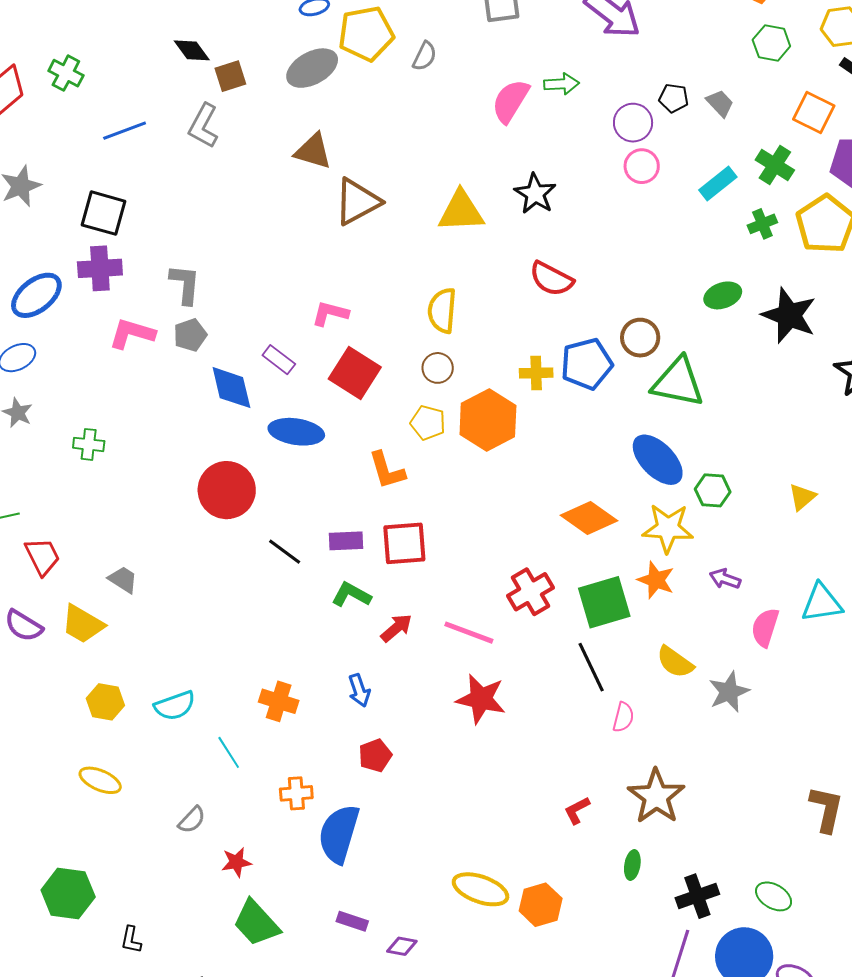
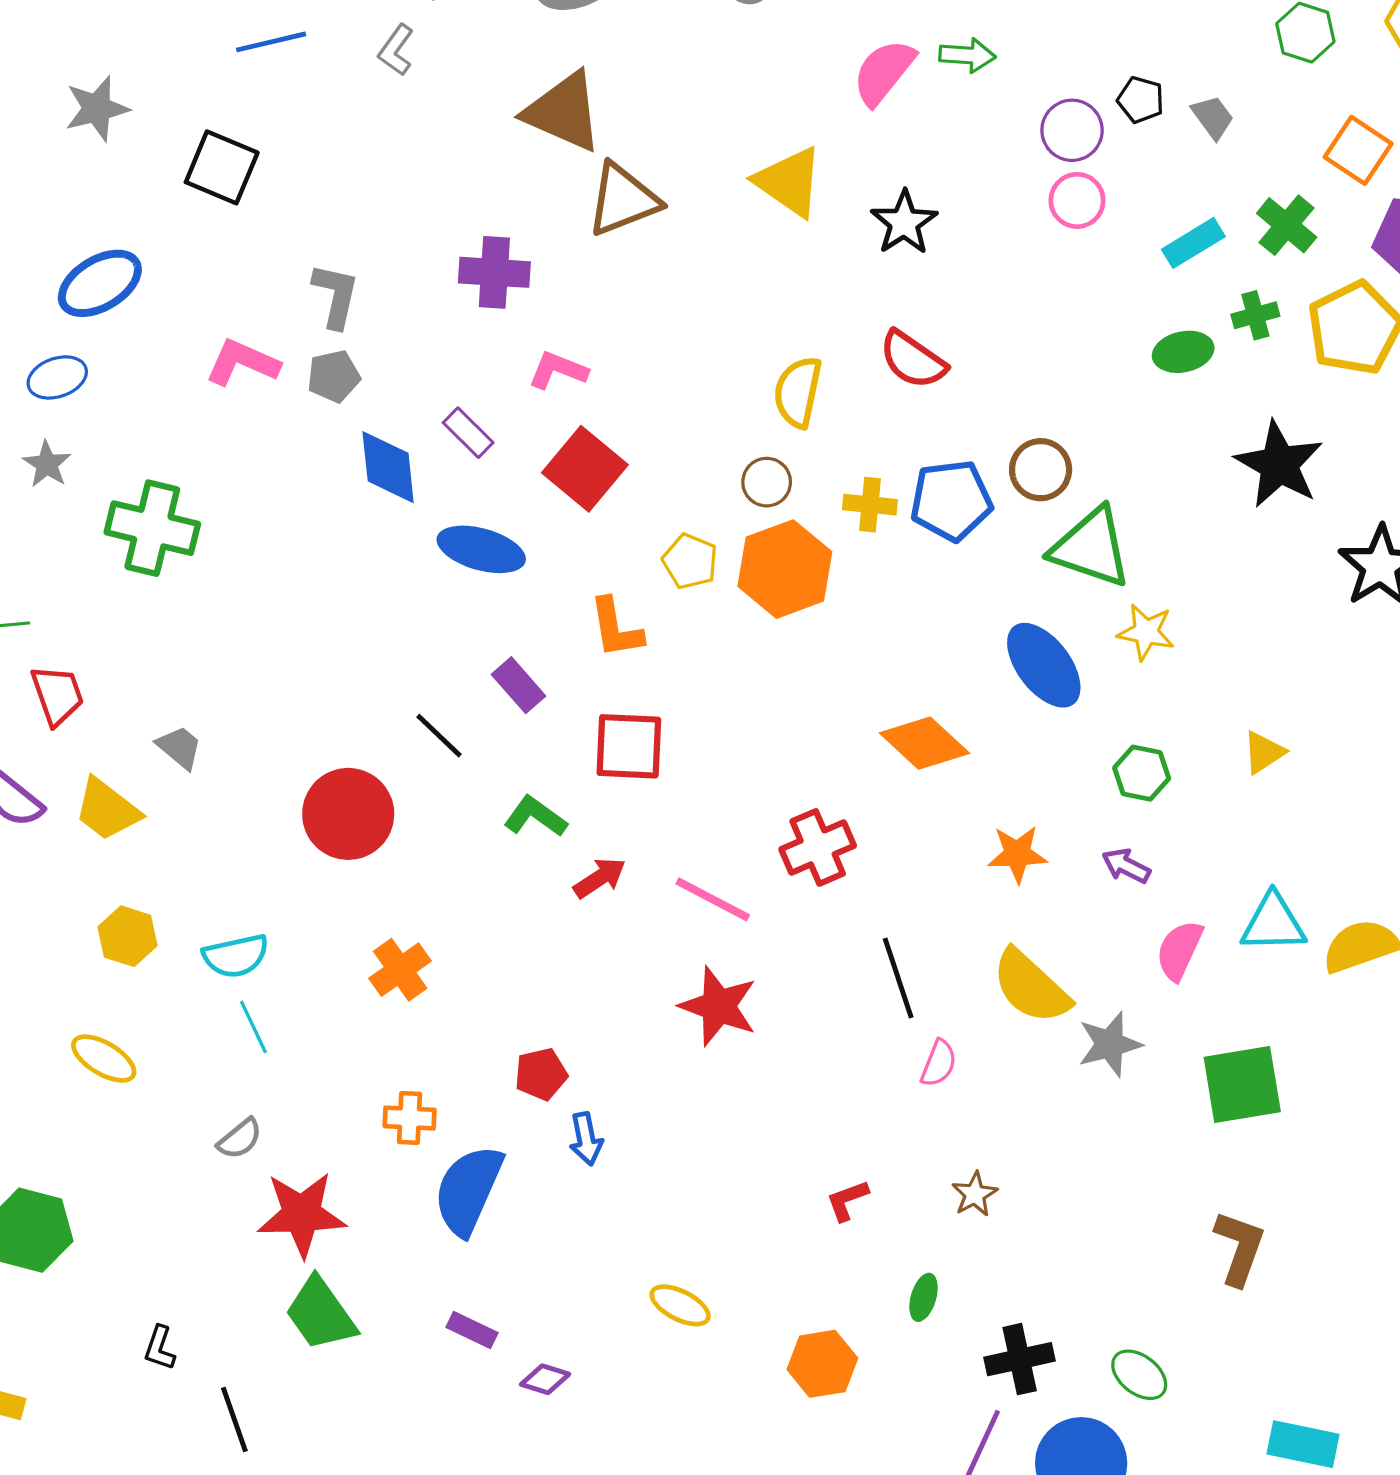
gray L-shape: (203, 126) -> (396, 50), size x0.7
brown triangle: (313, 151) -> (564, 112), size x1.4
yellow triangle: (461, 211) -> (789, 182), moved, turned 30
purple cross: (100, 268) -> (494, 272), moved
green ellipse: (723, 295) -> (1183, 352), moved
yellow semicircle: (442, 311) -> (798, 392), moved
brown circle: (438, 368) -> (767, 482), moved
green cross: (89, 444) -> (152, 528), size x1.8
red circle: (227, 490) -> (348, 814), moved
green hexagon: (713, 490) -> (1142, 773), moved
yellow star: (668, 528) -> (1146, 632), moved, size x0.7
purple rectangle: (346, 541) -> (518, 685), moved, turned 44
orange star: (656, 580) -> (1017, 854), turned -30
green square: (604, 602) -> (1242, 1085), moved
yellow semicircle: (675, 662) -> (1031, 987), size x1.4
blue arrow: (359, 690) -> (586, 1139), moved
orange cross: (279, 701) -> (400, 970), turned 30
cyan line: (229, 752) -> (253, 1027), moved
brown star: (656, 796) -> (975, 1194), size x0.5
red star: (236, 862) -> (302, 1214), size x1.8
yellow ellipse: (481, 889) -> (680, 1305), size x0.7
orange hexagon: (541, 905) -> (822, 1364), moved
black L-shape: (131, 940) -> (160, 1348), moved

